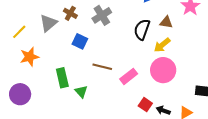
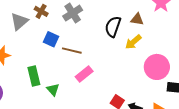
brown line: (102, 67) -> (72, 51), moved
pink circle: (163, 70) -> (157, 67), moved
pink rectangle: (129, 76) -> (84, 74), moved

